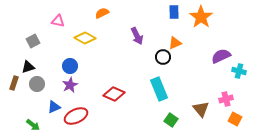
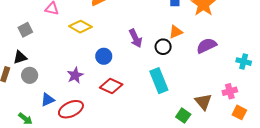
purple arrow: (137, 36) -> (136, 38), moved
purple semicircle: (221, 56) -> (207, 46), moved
blue circle: (70, 66) -> (104, 56), moved
purple star: (70, 85) -> (75, 75), moved
green square: (171, 120) -> (183, 116), moved

